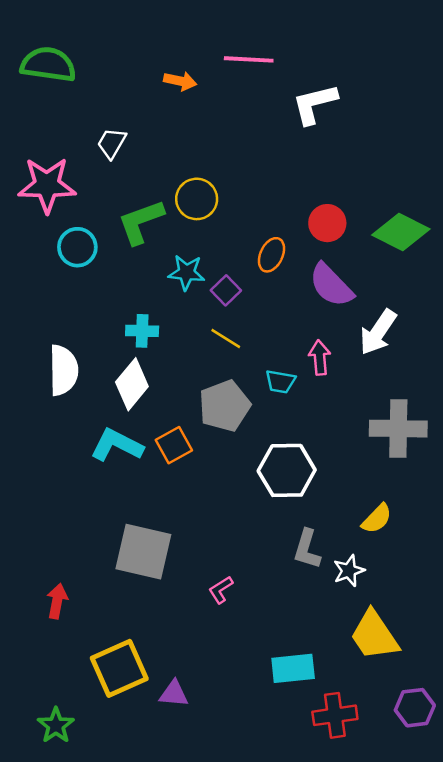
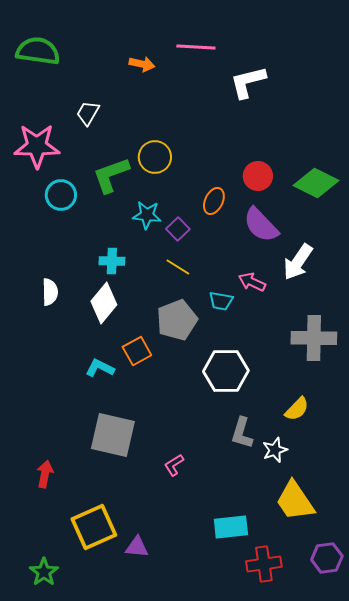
pink arrow: (320, 358) -> (252, 282), turned -60
white semicircle: (63, 370) -> (50, 292), size x0.7
cyan L-shape: (117, 445) -> (100, 368), moved, size x0.7

